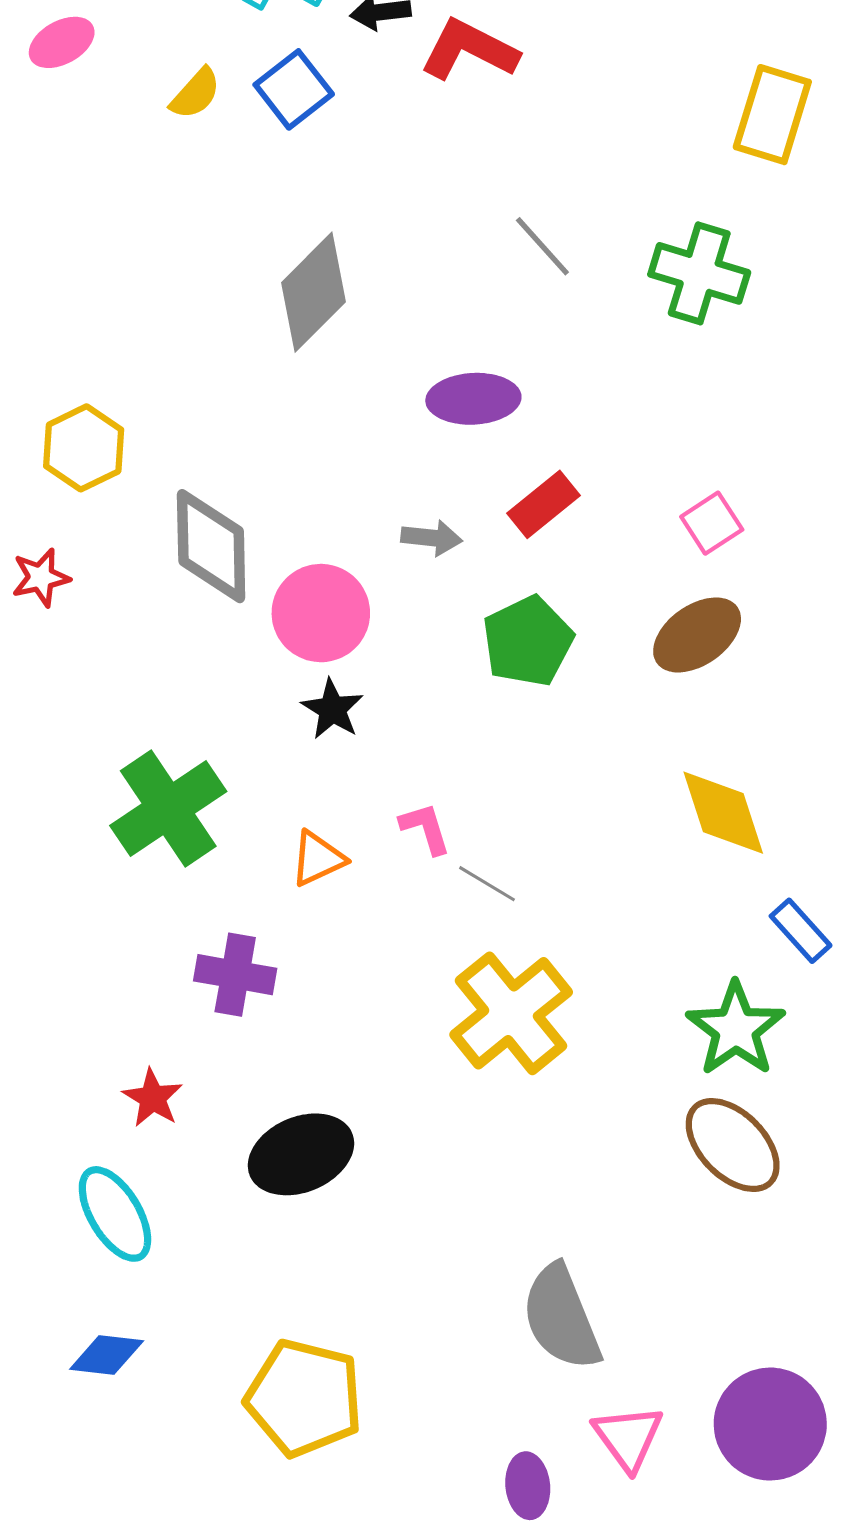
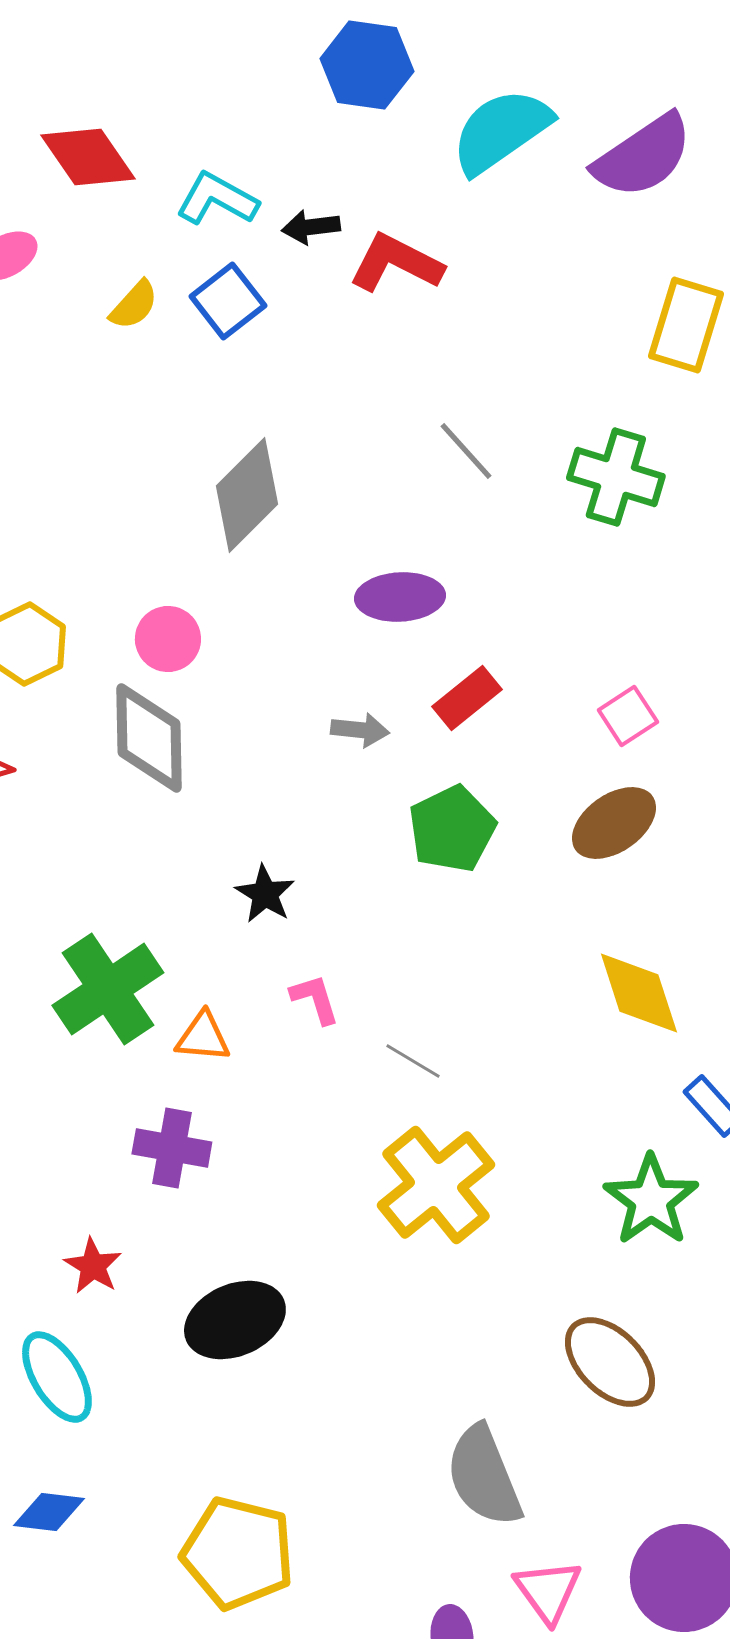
pink circle: (321, 613) -> (168, 639), moved, size x0.7
pink L-shape: (425, 828) -> (315, 999), moved
orange triangle: (318, 859) -> (203, 1037), moved, turned 30
brown ellipse: (733, 1145) -> (610, 1362), moved

